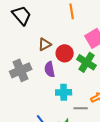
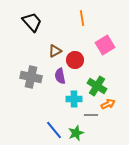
green cross: (87, 62) -> (97, 86), moved
gray cross: (21, 70) -> (31, 77), turned 35

